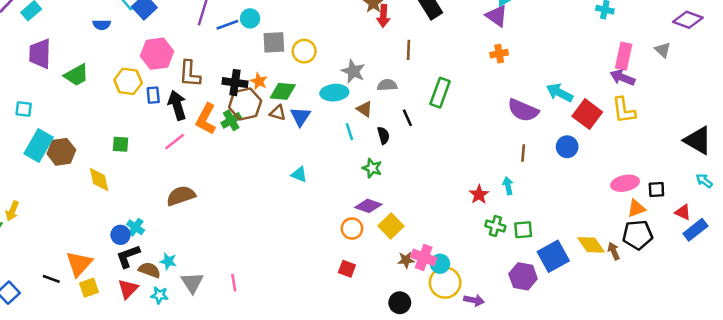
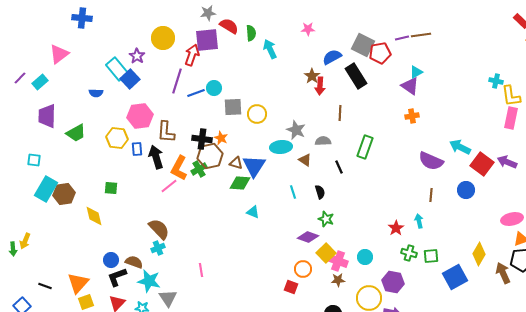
purple arrow: (622, 78) -> (507, 162), moved
green diamond: (283, 91) -> (240, 183), moved
yellow L-shape: (624, 110) -> (511, 96), moved
blue triangle: (300, 117) -> (254, 166), size x1.4
cyan line: (349, 132) -> (293, 192), moved
black semicircle: (383, 135) -> (320, 192), moved
pink line: (175, 142) -> (169, 186), moved
green star: (372, 168) -> (326, 219), moved
brown semicircle: (181, 196) -> (159, 229), turned 65
cyan cross: (136, 227) -> (158, 248), moved, turned 32
orange circle: (352, 229) -> (303, 269), moved
yellow diamond: (591, 245) -> (479, 254), moved, turned 65
brown arrow: (614, 251) -> (503, 273), size x1.5
pink cross: (424, 257) -> (338, 261), moved
cyan star: (168, 261) -> (149, 281), size x1.6
cyan circle: (440, 264) -> (365, 257), moved
brown semicircle: (149, 270) -> (134, 262), moved
purple hexagon: (523, 276) -> (393, 282), moved
black line: (51, 279) -> (45, 286), moved
pink line: (234, 283) -> (201, 270), moved

